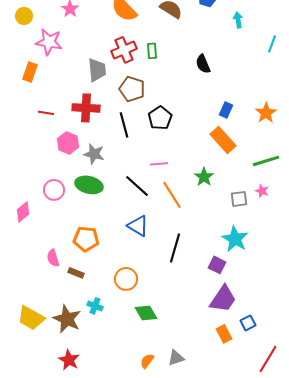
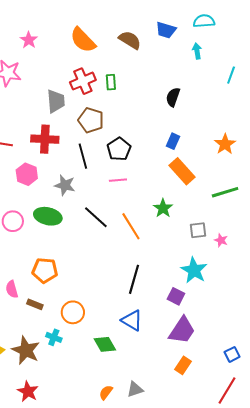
black semicircle: (203, 64) -> (173, 97), moved, turned 42
blue rectangle: (226, 110) -> (173, 141), moved
gray star: (94, 154) -> (65, 185), moved
pink line: (159, 164) -> (118, 180), moved
pink star: (262, 191) -> (221, 240), moved
blue triangle: (138, 226) -> (132, 320), moved
orange circle: (126, 279) -> (73, 312), moved
blue square: (248, 323) -> (232, 354), moved
orange rectangle: (224, 334) -> (183, 365), turned 60

